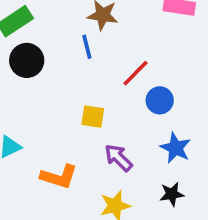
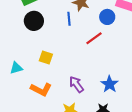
blue circle: (160, 100) -> (107, 17), moved
yellow square: (93, 117) -> (46, 58), moved

